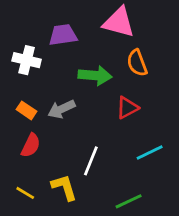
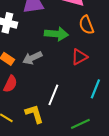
cyan line: (150, 152) -> (95, 89), turned -42

